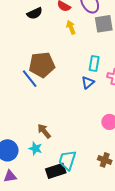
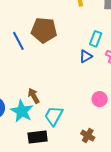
blue line: (30, 79) -> (18, 41), moved
cyan star: (35, 149) -> (22, 111), size x1.6
cyan trapezoid: (67, 160) -> (54, 116), moved

